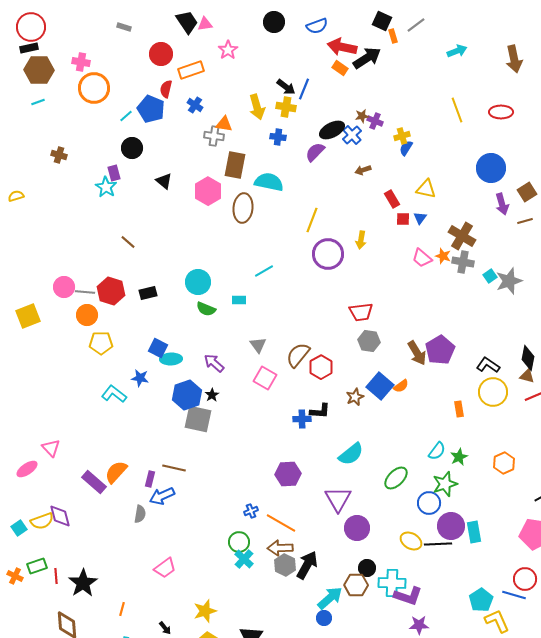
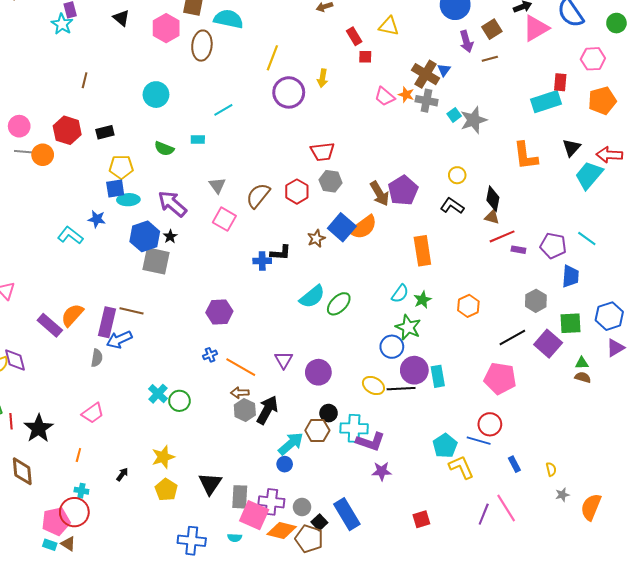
blue triangle: (420, 218) -> (444, 70), moved
brown line: (128, 242) -> (85, 80), turned 63
cyan circle: (198, 282) -> (156, 95), moved
gray line: (85, 292) -> (24, 152), moved
yellow pentagon: (101, 343) -> (121, 167), moved
blue square: (158, 348) -> (115, 188), turned -36
purple arrow: (214, 363) -> (172, 204), size x1.4
red hexagon: (321, 367) -> (297, 192), moved
orange semicircle: (401, 386) -> (363, 227), size x1.8
yellow circle: (493, 392) -> (457, 175), moved, size x0.6
orange rectangle: (459, 409) -> (422, 251), size x1.8
purple hexagon: (288, 474) -> (219, 312), moved
green ellipse: (396, 478) -> (339, 304), moved
purple rectangle: (150, 479) -> (107, 322), size x1.8
green star: (445, 484) -> (408, 327), turned -30
purple triangle: (338, 499) -> (284, 360), moved, size x0.7
green circle: (239, 542) -> (179, 401), moved
brown arrow: (280, 548) -> (240, 393), size x0.7
cyan cross: (244, 559) -> (158, 394), moved
pink trapezoid: (165, 568) -> (93, 413), moved
black arrow: (165, 628) -> (122, 474), turned -104

